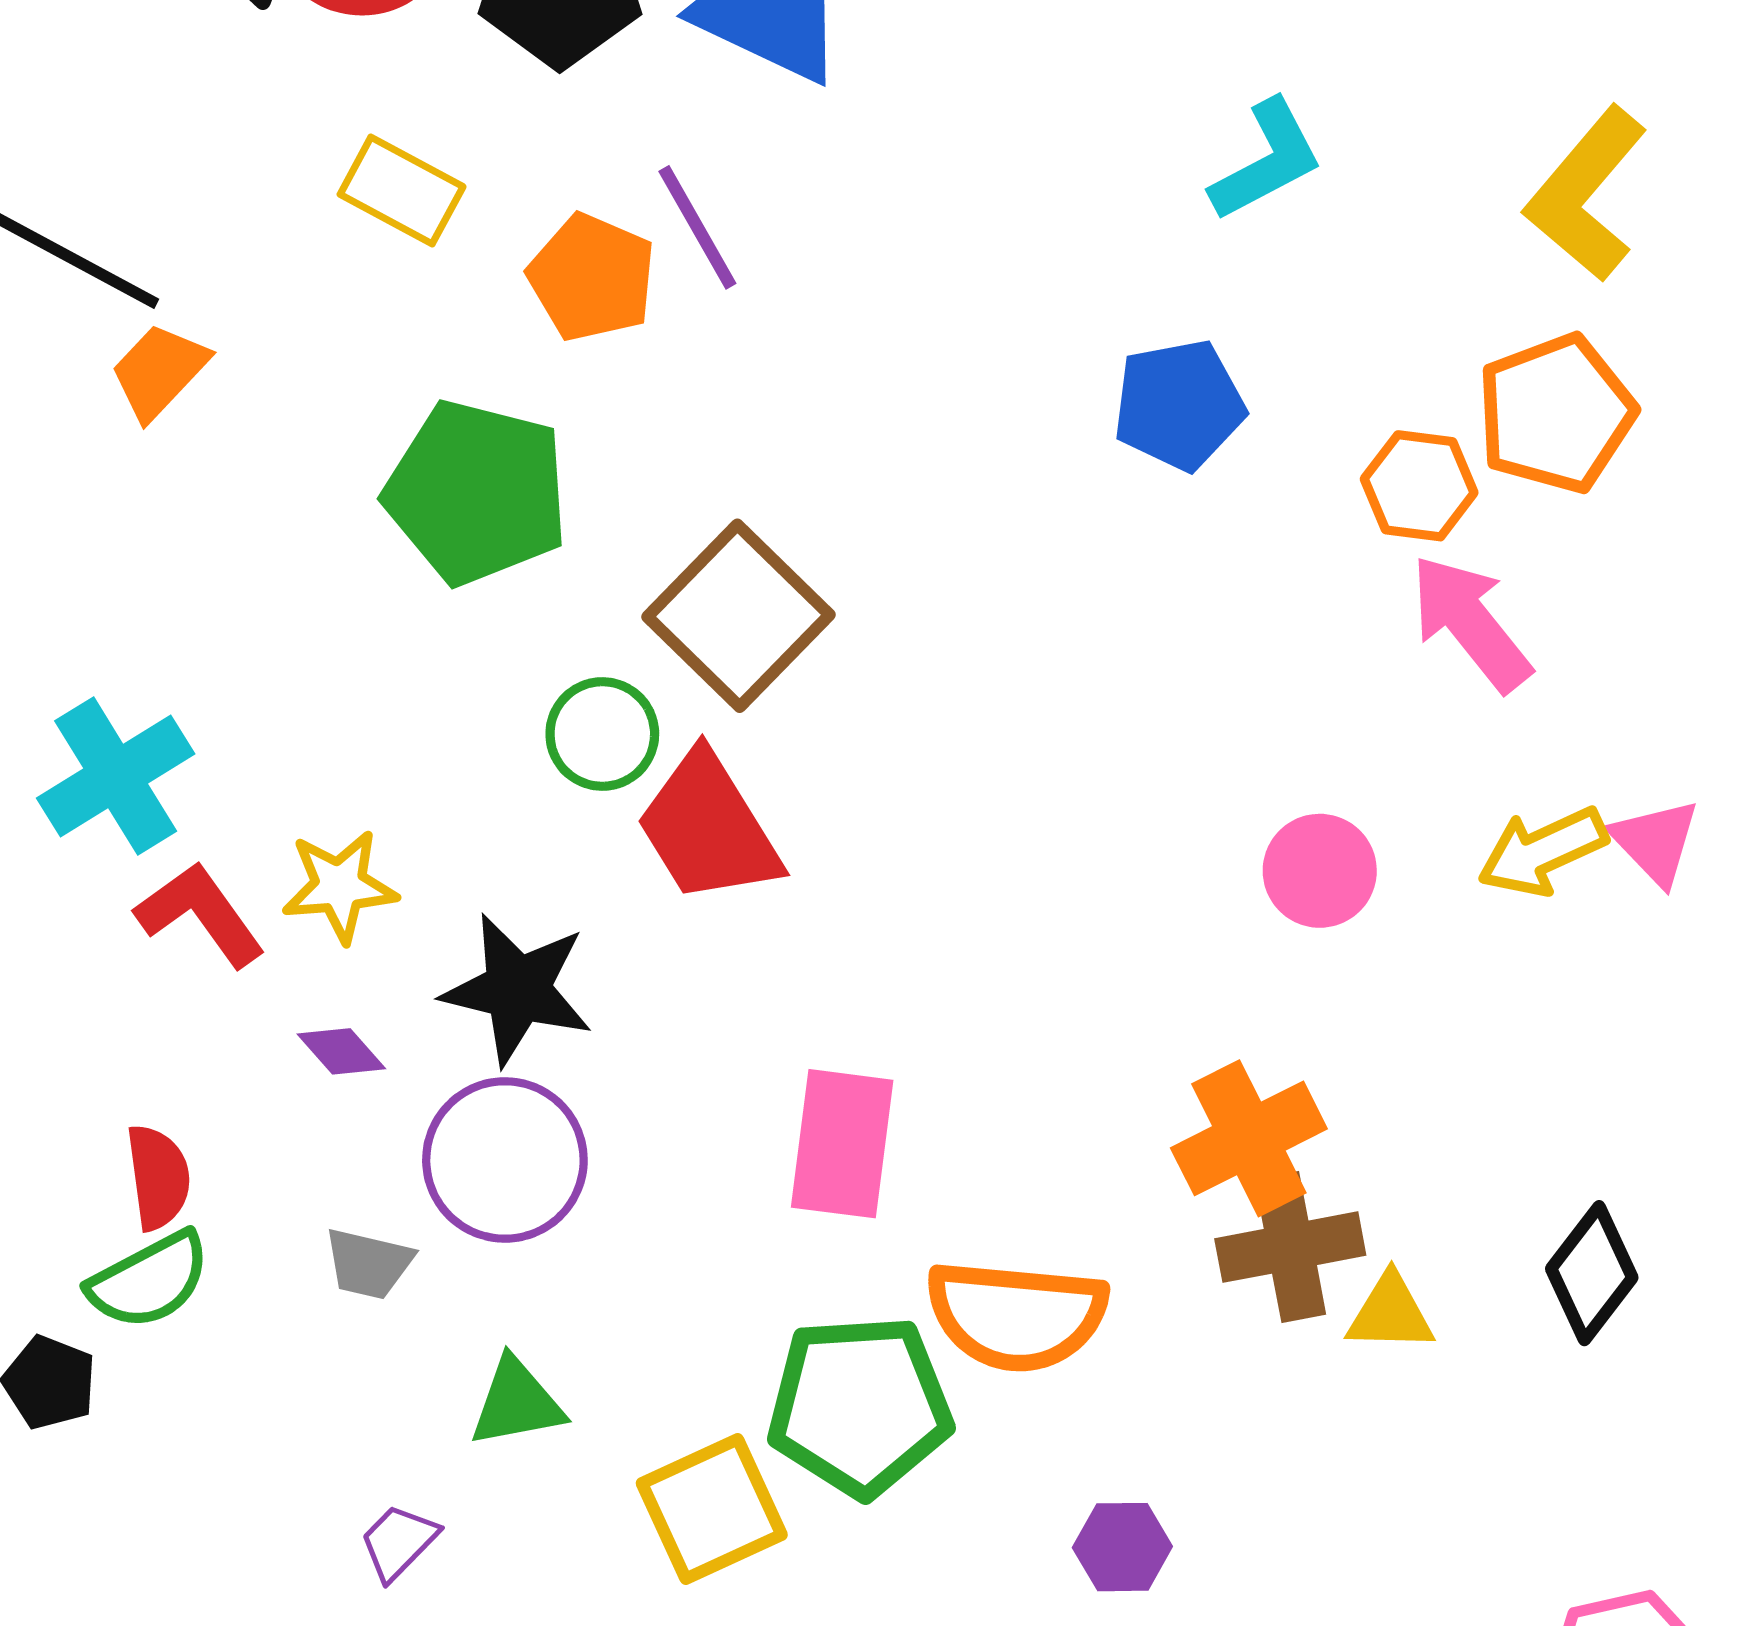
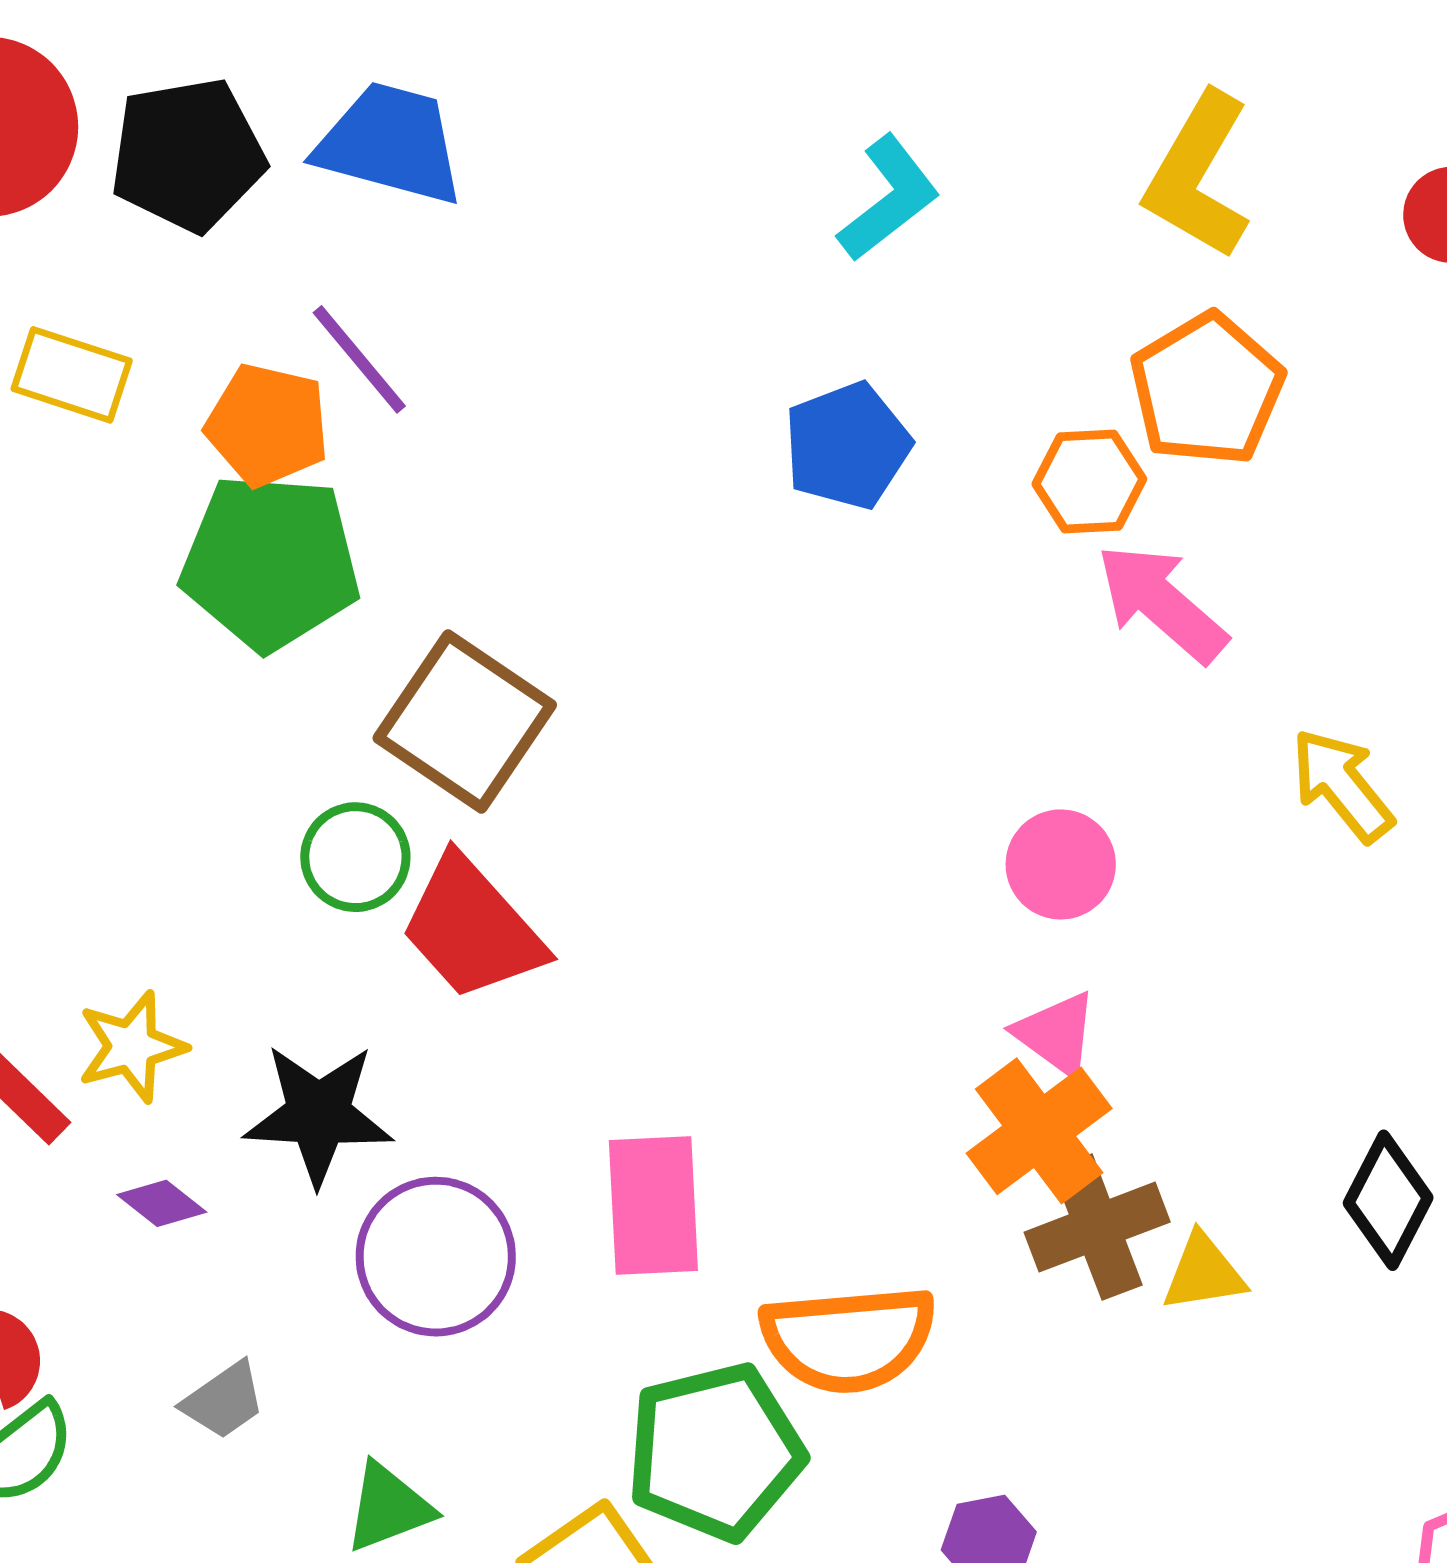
green pentagon: (477, 492) -> (270, 562), moved
pink triangle: (1655, 842) -> (1056, 1034), moved
yellow arrow: (1542, 851) -> (1342, 785), moved, turned 86
purple circle: (505, 1160) -> (436, 1257), moved
gray trapezoid: (368, 1264) -> (224, 1400), turned -38

